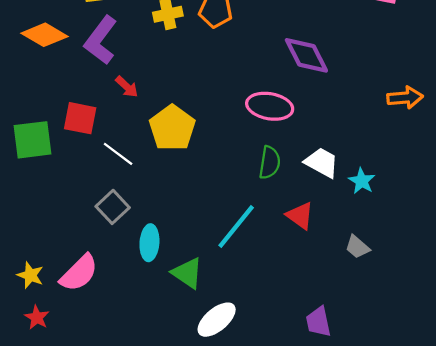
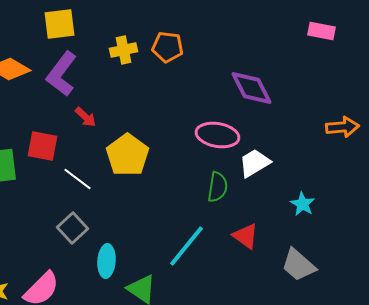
white trapezoid: (322, 163) -> (254, 163), moved, turned -60
gray trapezoid: (357, 247) -> (298, 265), size x1.5

